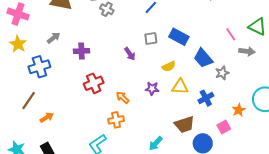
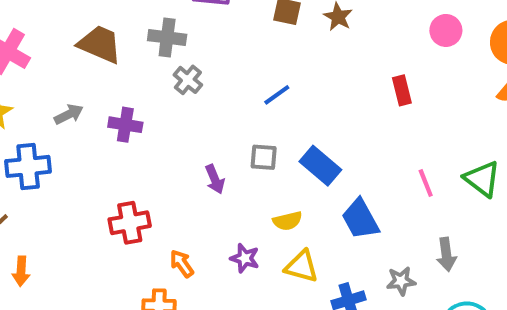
purple cross: (82, 51) -> (125, 125), moved
gray arrow: (247, 51) -> (446, 254), moved, turned 63
gray star: (222, 73) -> (401, 281), moved
orange arrow: (47, 117) -> (21, 271), turned 112

